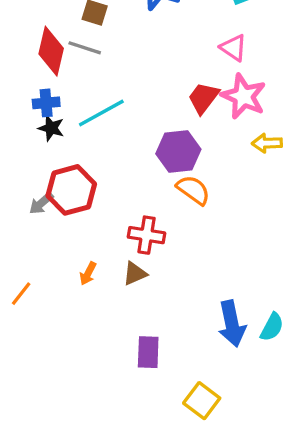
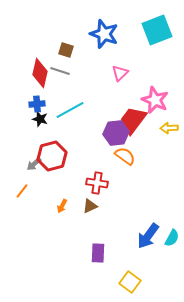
pink triangle: (233, 48) -> (120, 73), moved, turned 42
red trapezoid: (203, 98) -> (133, 120), moved, size x1.4
orange line: (21, 294) -> (22, 191), moved
blue arrow: (232, 324) -> (148, 236), turned 48

